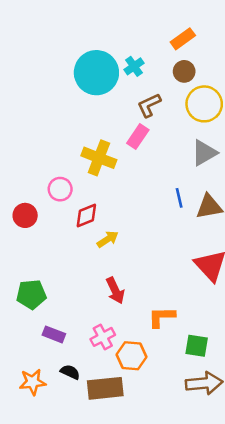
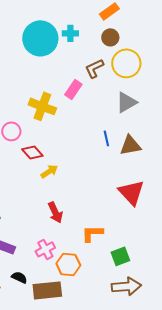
cyan cross: (134, 66) -> (70, 33), turned 35
brown L-shape: (149, 105) -> (94, 68), moved
red diamond: (86, 215) -> (32, 152), turned 70
green square: (197, 346) -> (120, 256), turned -30

